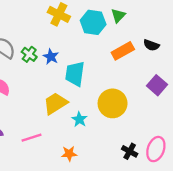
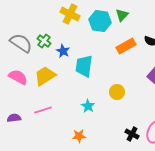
green cross: (29, 54) -> (44, 41), moved
yellow trapezoid: (55, 103) -> (45, 76), moved
yellow circle: (113, 103) -> (117, 92), size x0.6
pink line: (31, 138) -> (43, 110), moved

